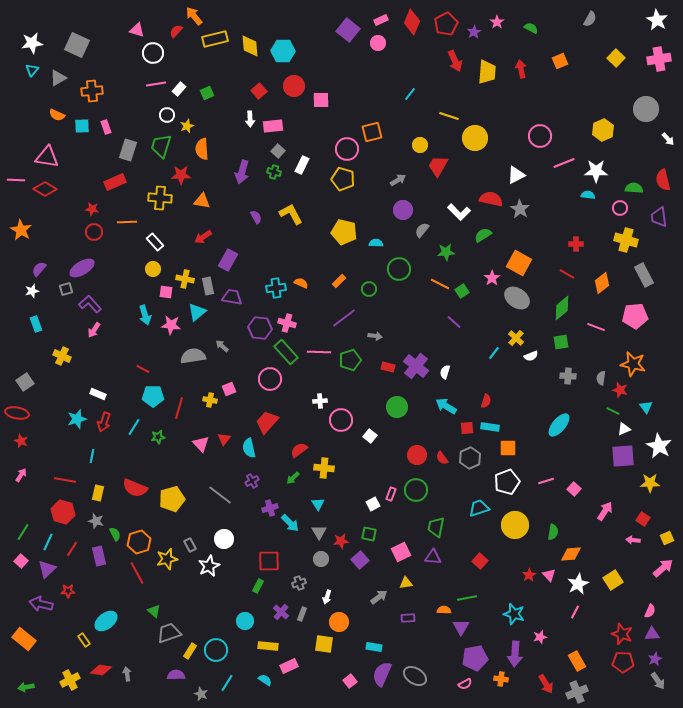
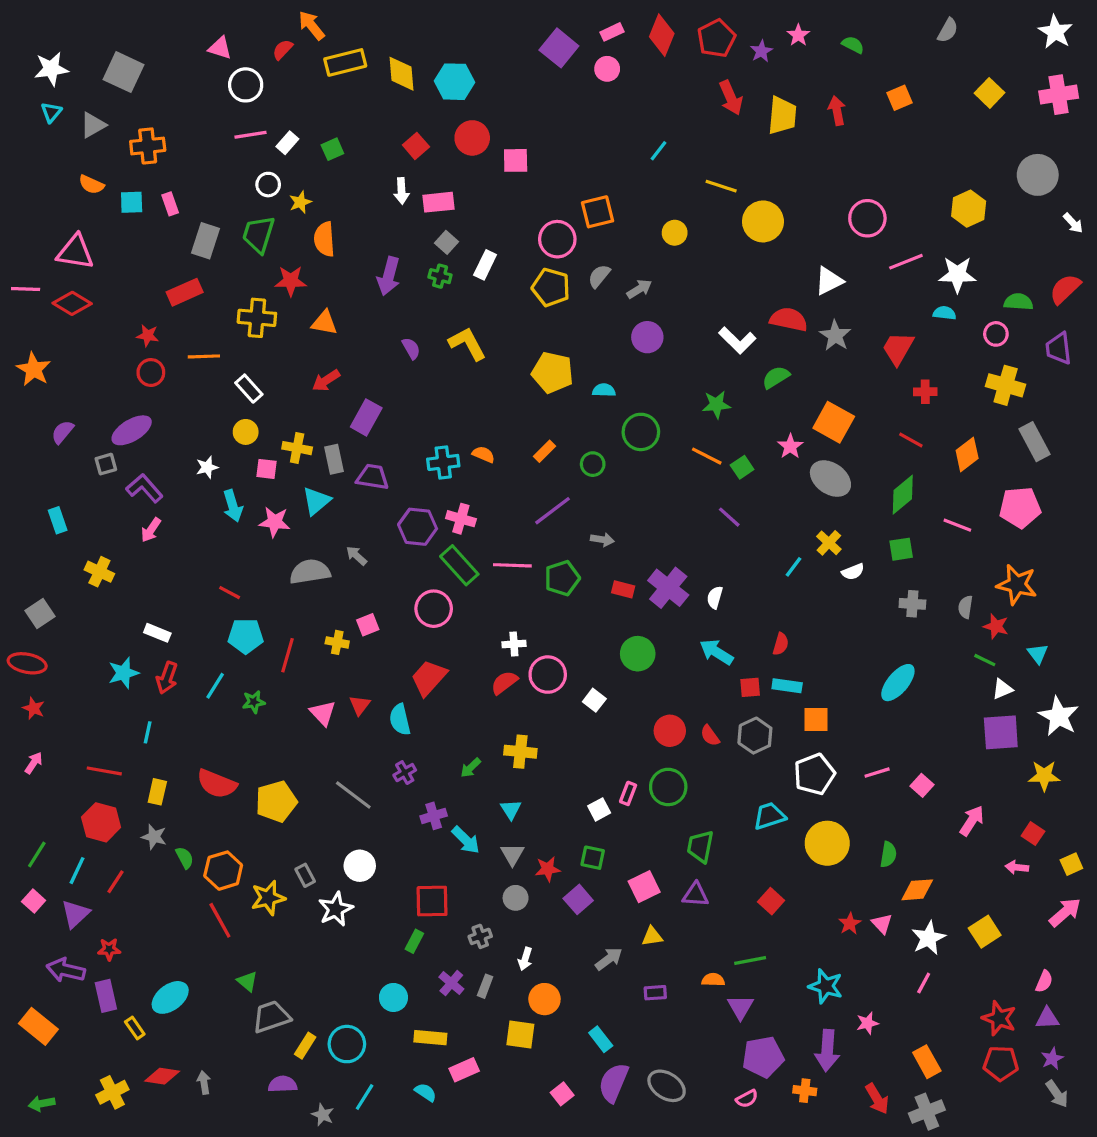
red trapezoid: (438, 166) -> (898, 348), moved
red semicircle: (663, 180) -> (1065, 289), turned 60
gray semicircle: (422, 230) -> (599, 276), moved
white star: (32, 291) -> (207, 467), moved
red semicircle: (299, 450) -> (504, 683), moved
purple rectangle: (99, 556) -> (106, 996), moved
cyan rectangle: (374, 647) -> (601, 1039), turned 42

